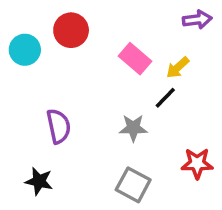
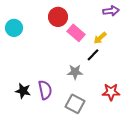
red circle: (71, 30) -> (58, 17), moved
purple semicircle: (59, 126) -> (45, 90), moved
black star: (39, 181) -> (23, 91), moved

